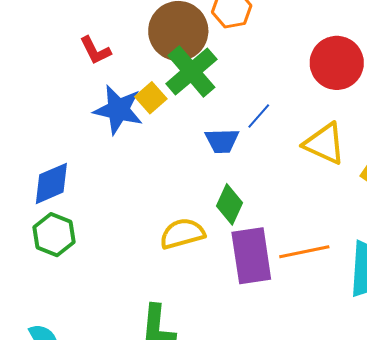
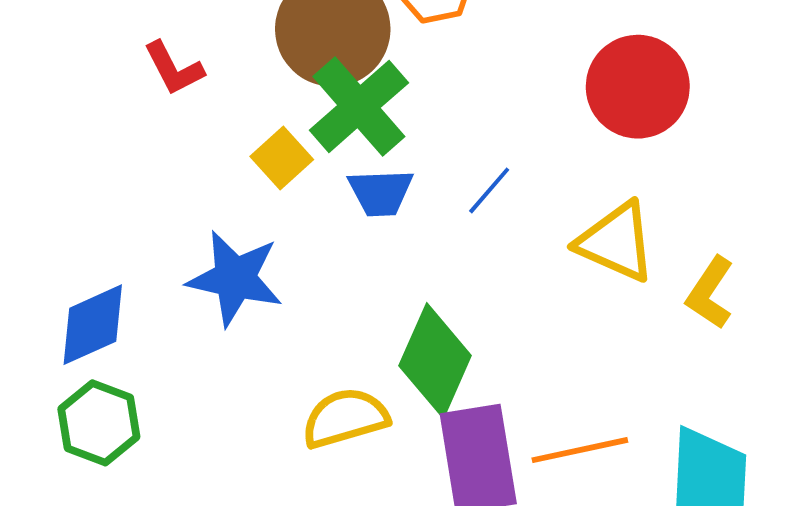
blue star: (118, 110) -> (235, 278), moved
blue trapezoid: (222, 141) -> (381, 192), moved
green diamond: (229, 204) -> (435, 361), size x1.4

